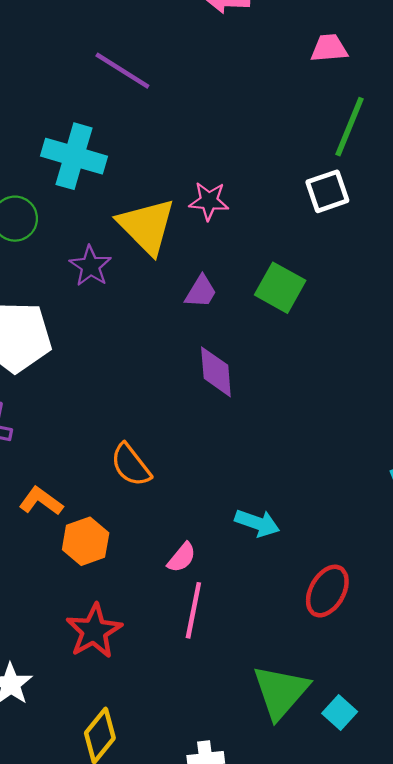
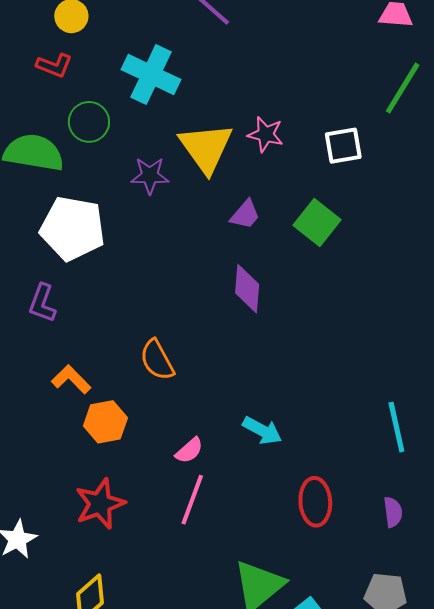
white square: (327, 191) -> (343, 146), moved
purple star: (90, 266) -> (150, 176), turned 30
red ellipse: (327, 591) -> (315, 502), turned -42

